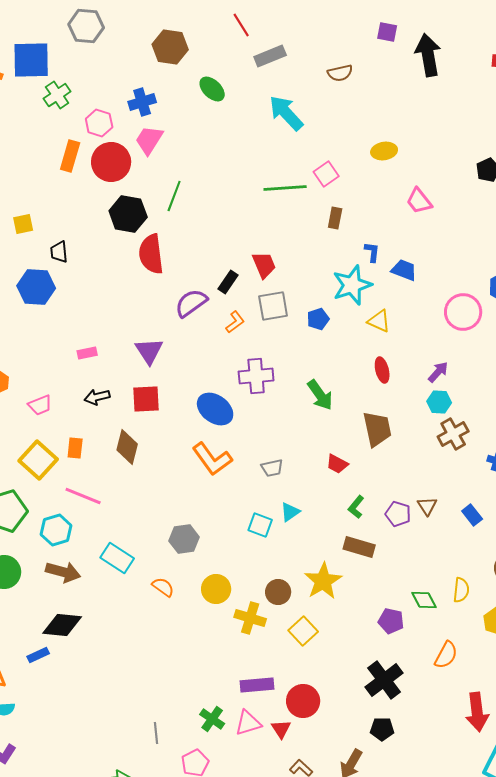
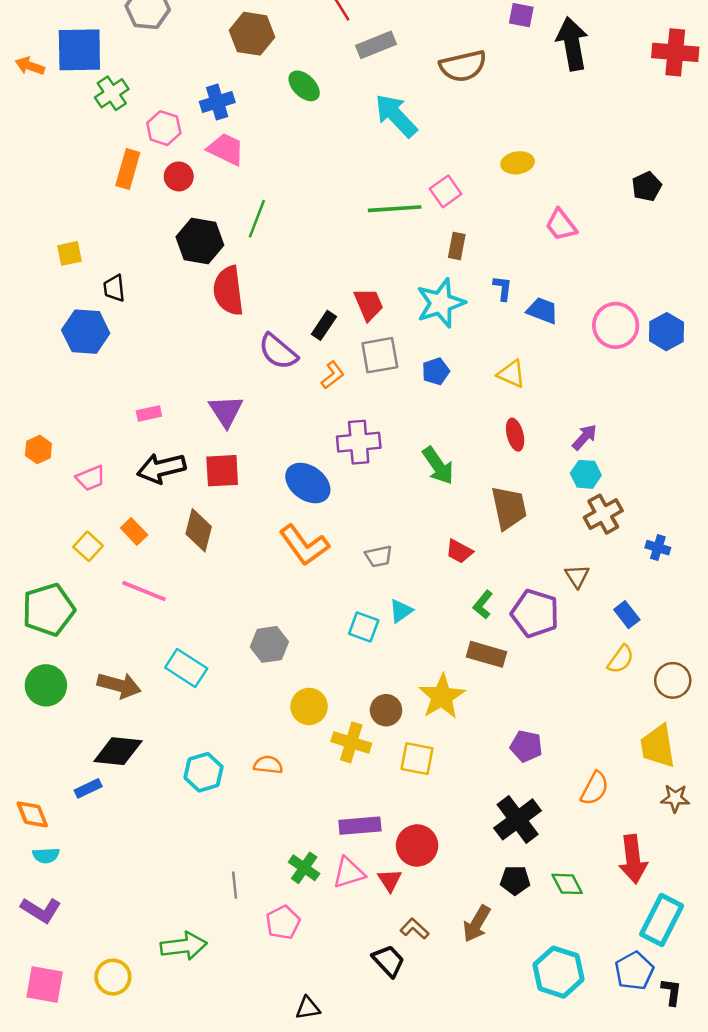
brown semicircle: (340, 73) -> (463, 66), size x1.5
pink trapezoid: (149, 140) -> (226, 149), turned 84
red circle: (111, 162) -> (179, 176), size x0.6
cyan star: (352, 285) -> (441, 303), moved
purple semicircle: (191, 303) -> (278, 351), turned -104
pink circle: (463, 312) -> (616, 325), moved
black arrow: (97, 397) -> (161, 468), size x1.5
orange rectangle: (75, 448) -> (134, 531), turned -50
yellow square: (38, 460) -> (88, 546), size x0.6
brown triangle: (427, 506) -> (577, 576), moved
purple pentagon: (398, 514) -> (535, 613), size x1.5
cyan hexagon: (56, 530) -> (204, 772), moved
orange semicircle: (163, 587) -> (268, 765), moved, turned -30
yellow semicircle: (461, 590) -> (621, 659), moved, turned 30
green diamond: (424, 600) -> (567, 884), moved
yellow square: (303, 631) -> (417, 759), turned -36

